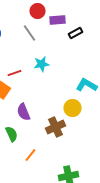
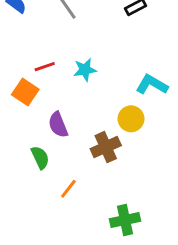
cyan star: (42, 64) -> (85, 70), moved

